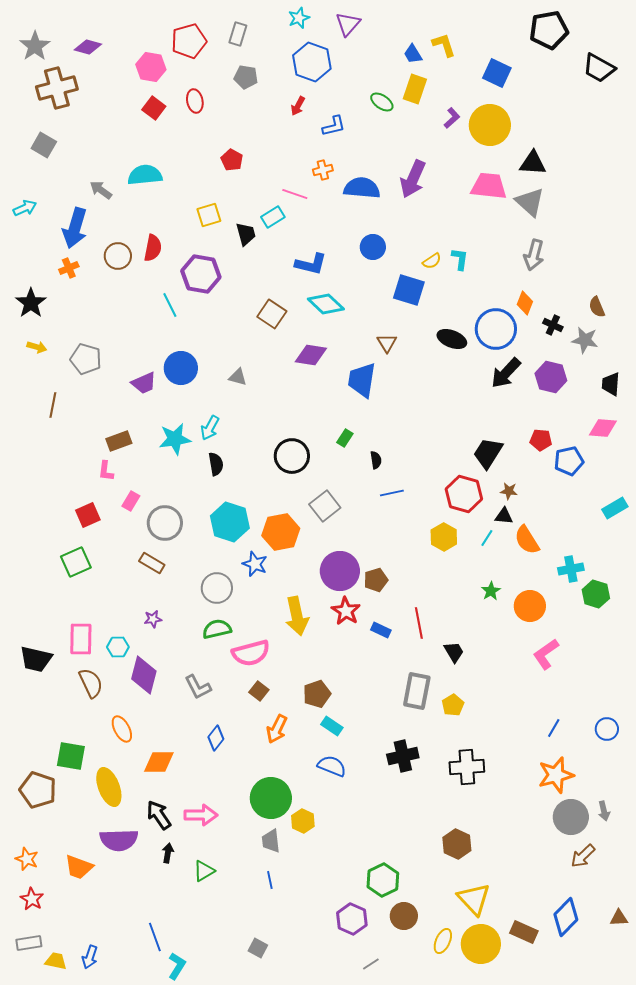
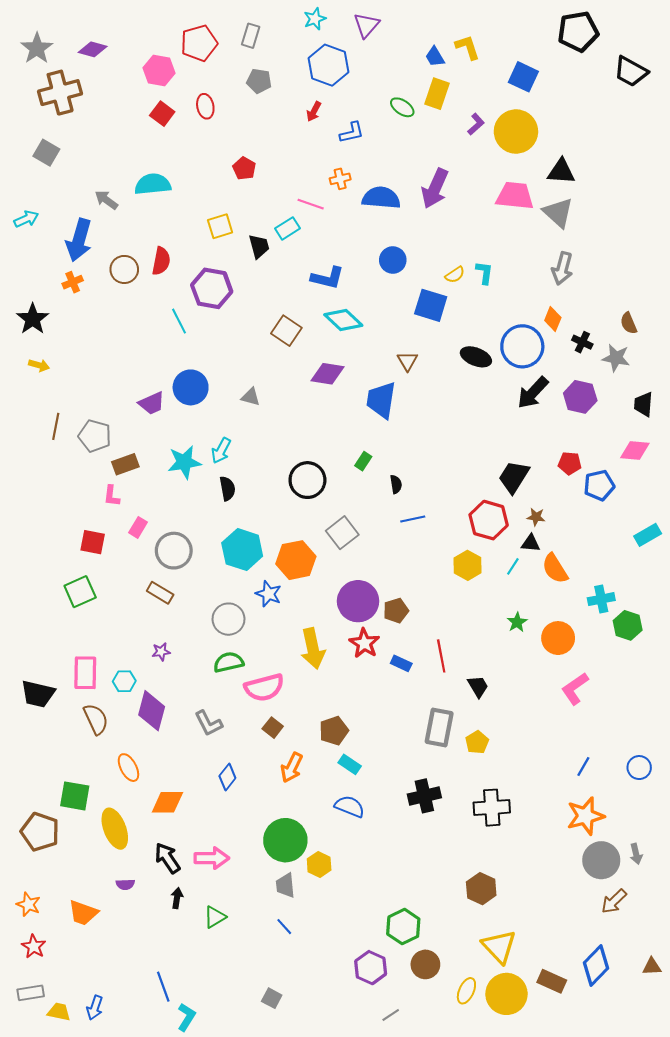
gray pentagon: (86, 359) -> (95, 436), moved
red square: (88, 515) -> (93, 542), turned 35
purple semicircle: (119, 840) -> (125, 884), size x0.5
blue line: (270, 880) -> (284, 927), turned -30

